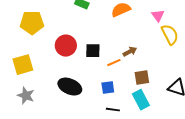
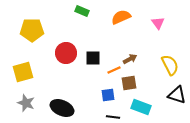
yellow semicircle: (170, 35) -> (170, 65), moved
brown square: (142, 78) -> (129, 83), moved
black ellipse: (70, 87) -> (62, 108), moved
cyan rectangle: (141, 100) -> (141, 107), turned -42

